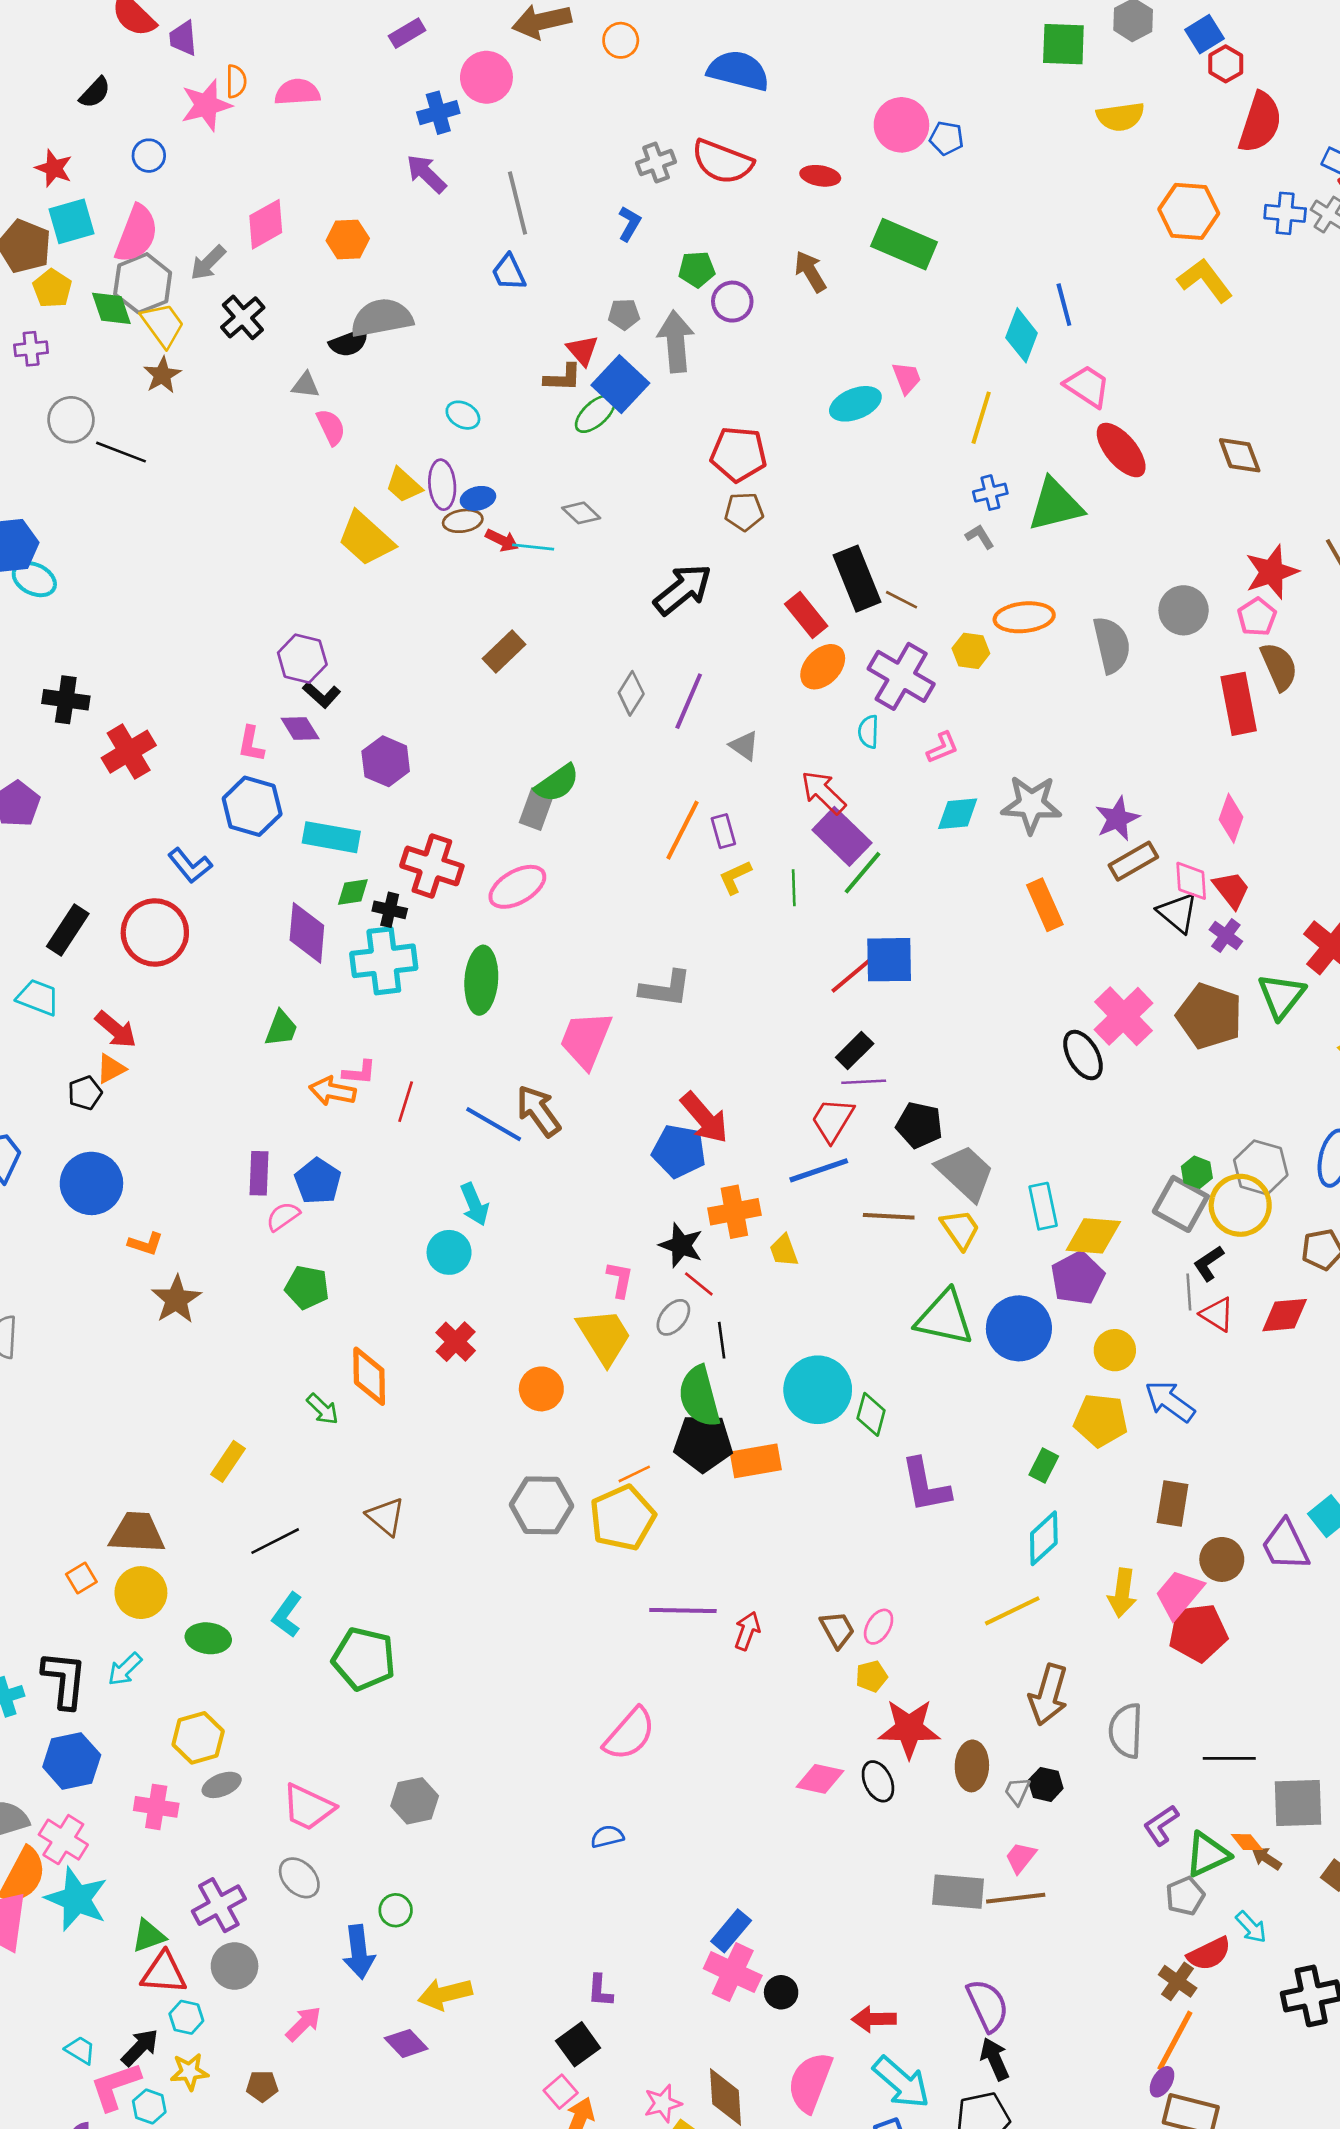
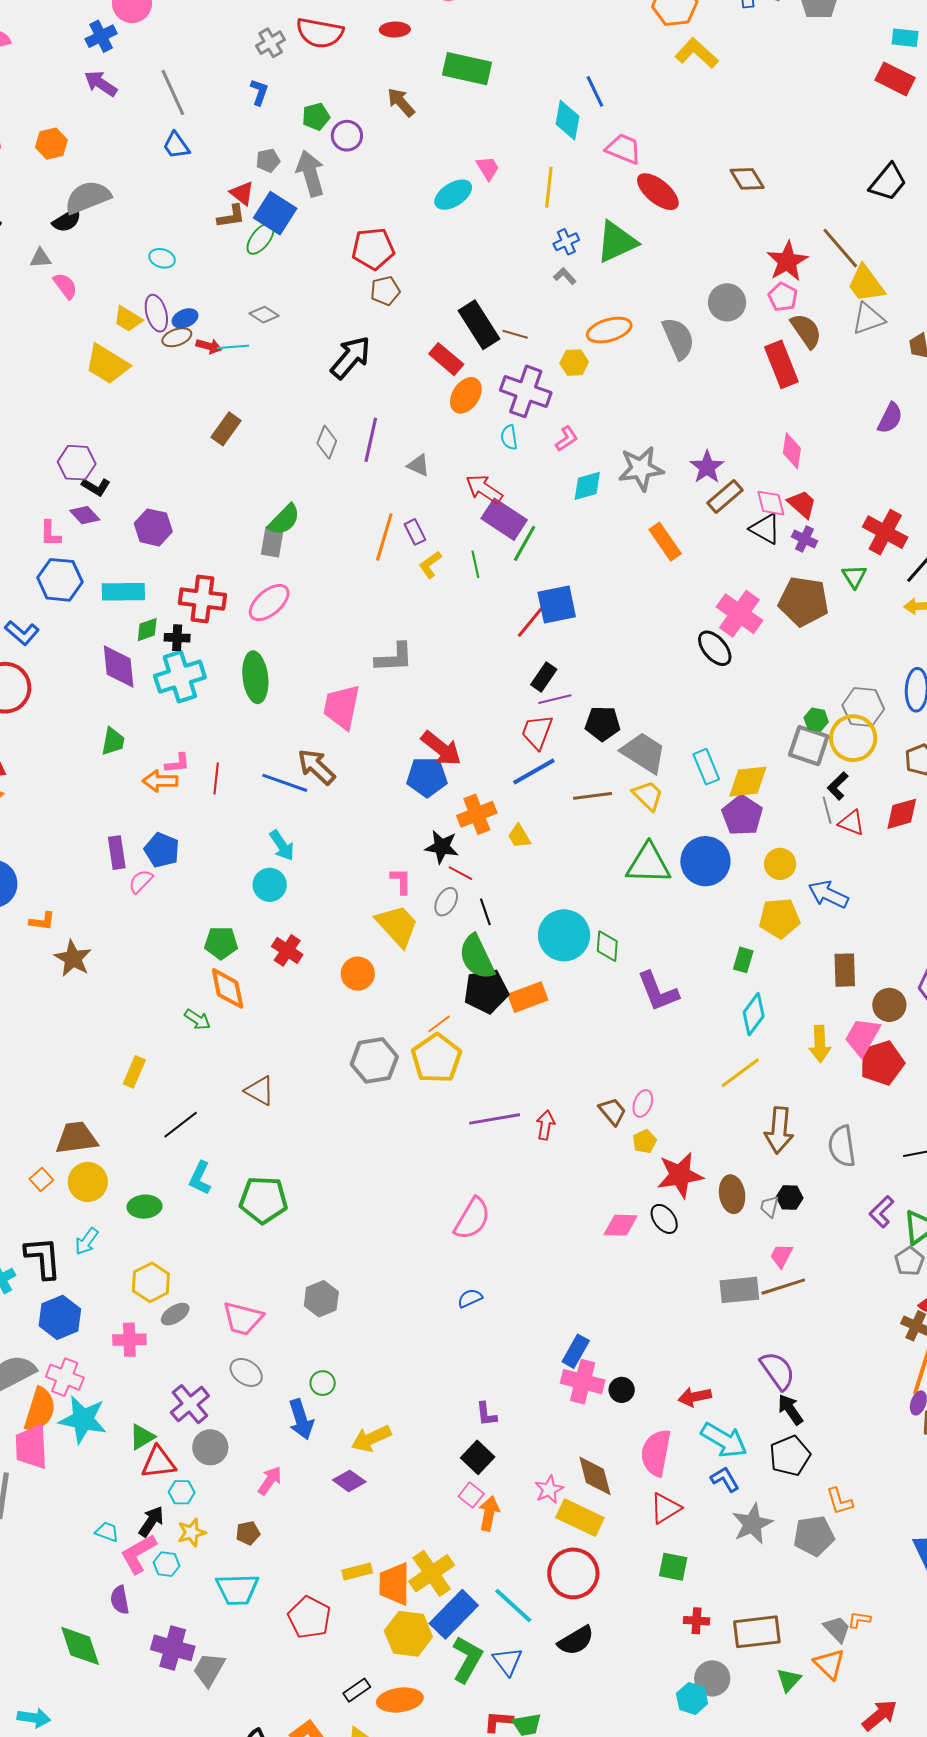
green triangle: (1281, 996) -> (854, 576), size x0.7
green pentagon: (307, 1287) -> (221, 943), moved

